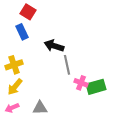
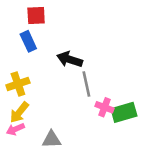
red square: (28, 12) -> (36, 15), turned -35
pink arrow: (12, 108) -> (15, 129), moved

